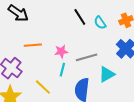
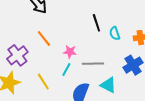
orange line: (33, 45) -> (44, 38), turned 42
cyan triangle: (107, 74) -> (108, 85), turned 42

